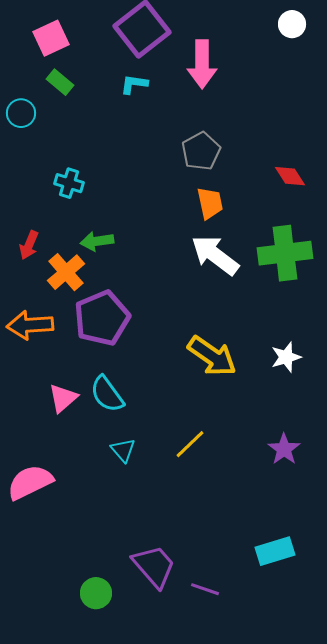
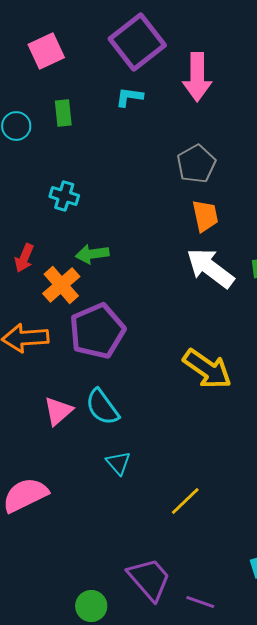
green rectangle: (60, 82) -> (63, 113), moved, turned 44
yellow line: (190, 444) -> (185, 501), moved

